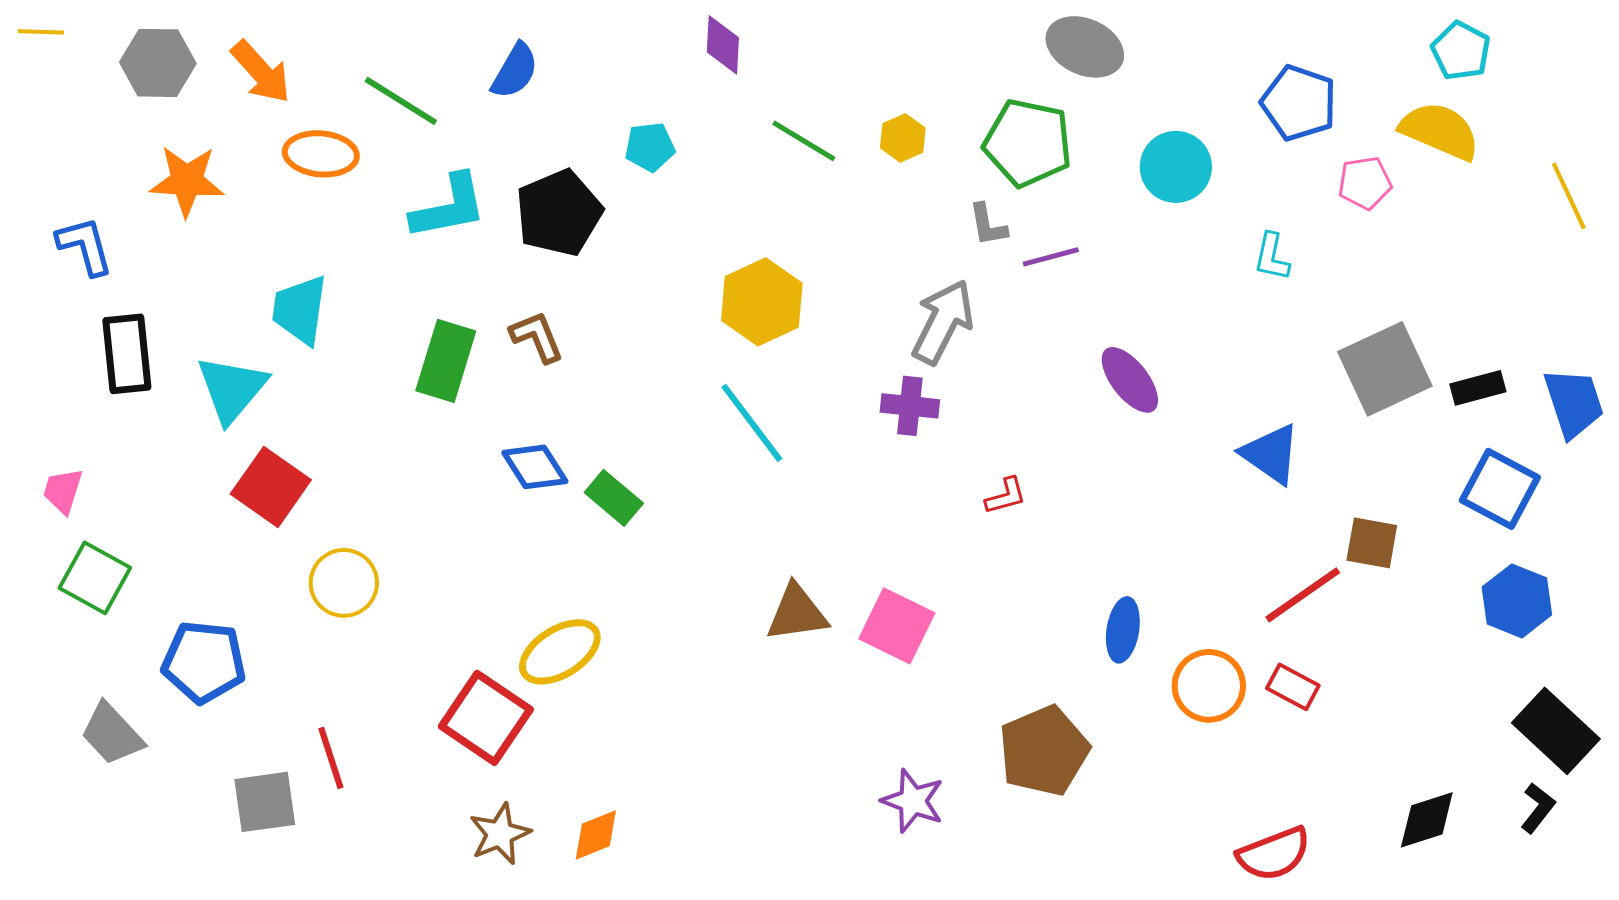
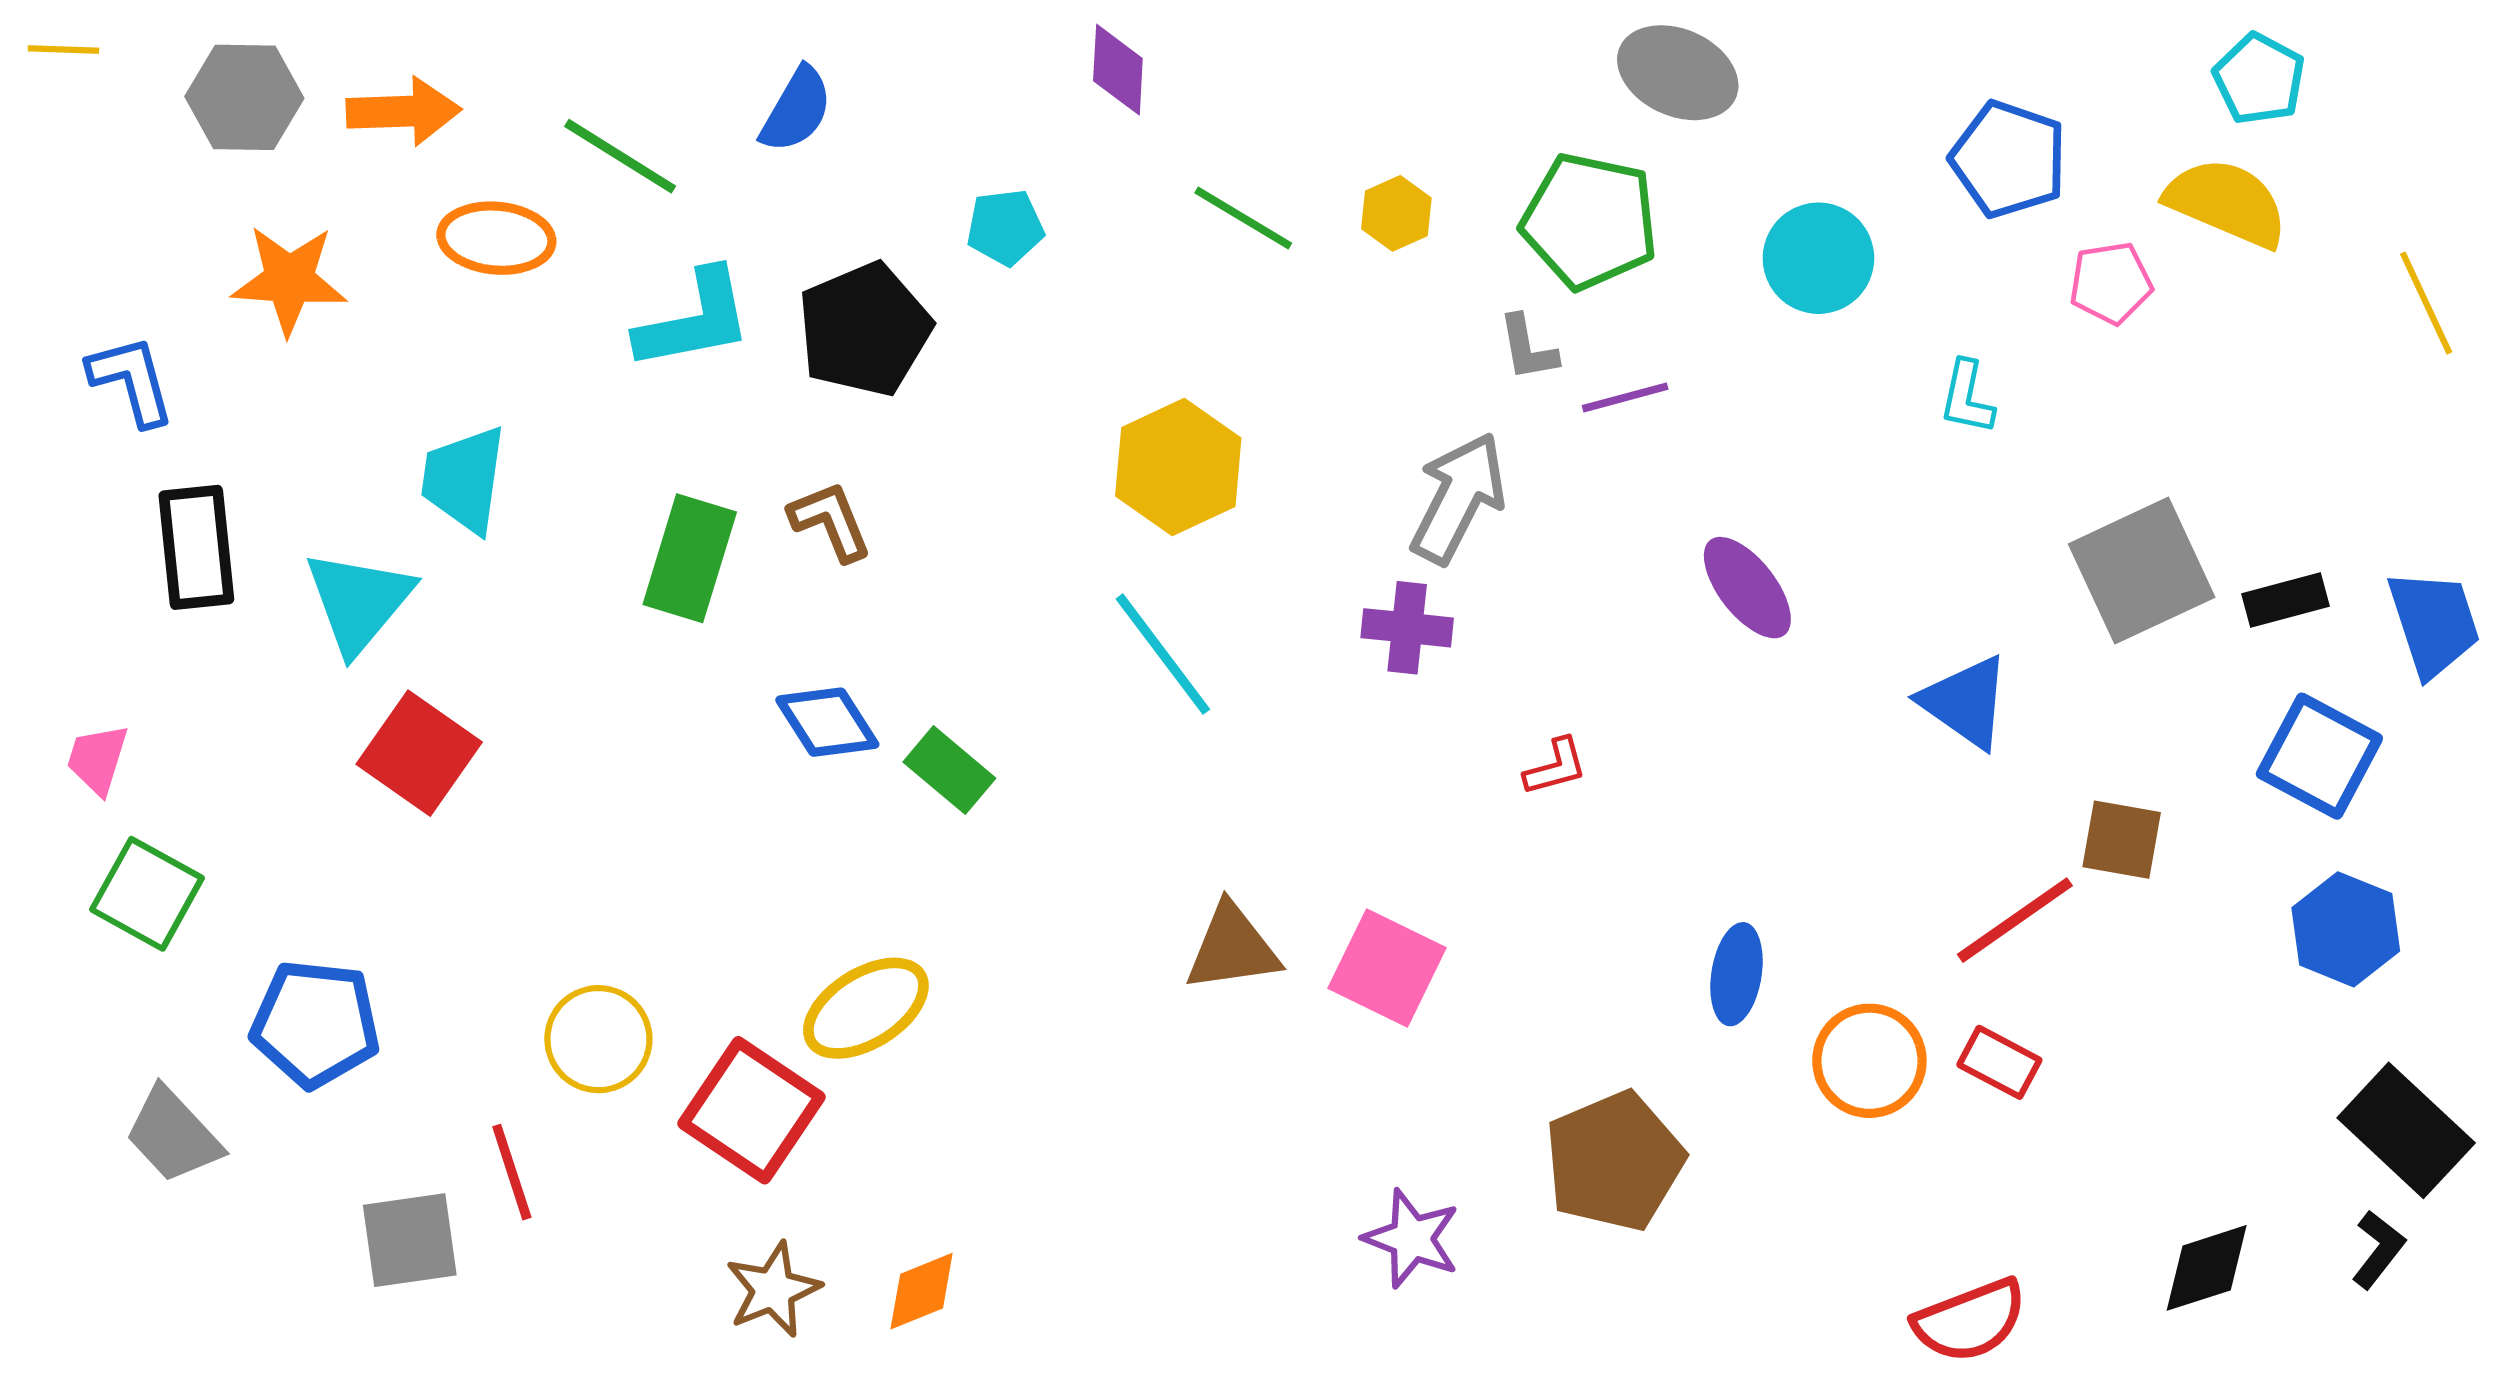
orange arrow: (261, 72) -> (404, 111), turned -50
yellow circle: (344, 583) -> (598, 1039), moved

